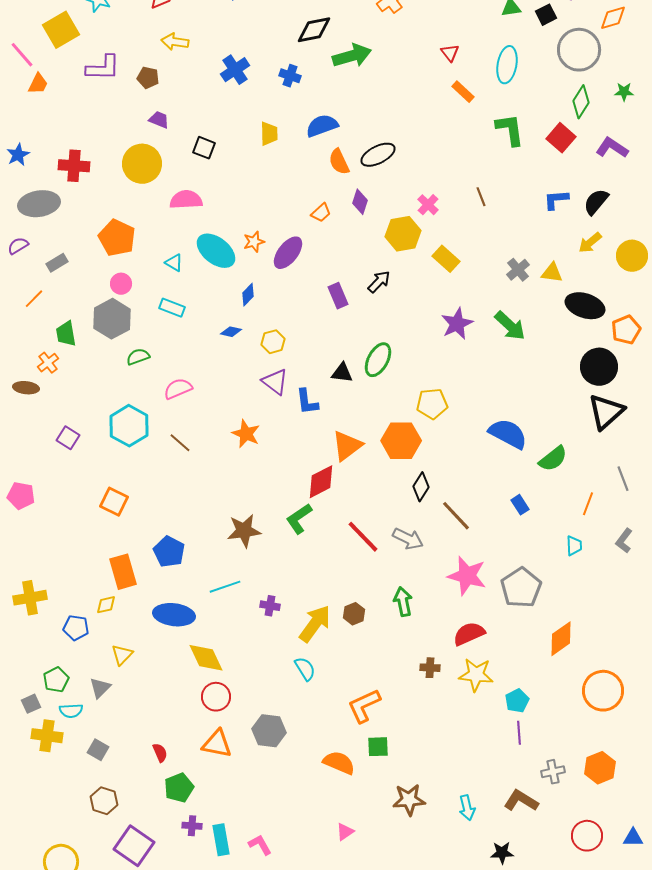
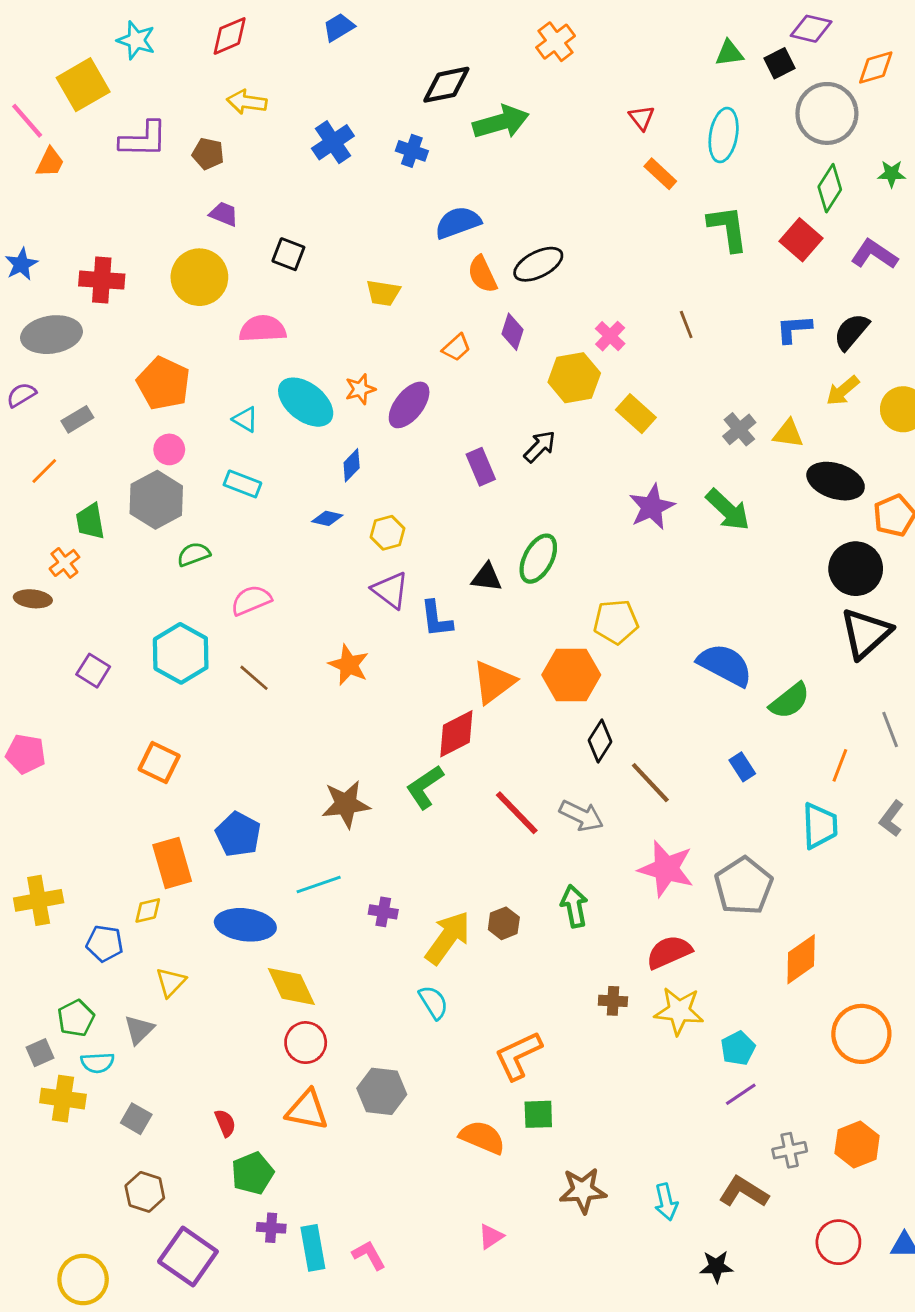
yellow trapezoid: (269, 134) -> (383, 293), moved, turned 100
cyan trapezoid: (574, 546) -> (820, 826), size x1.6
purple line: (519, 733) -> (741, 1094), turned 60

